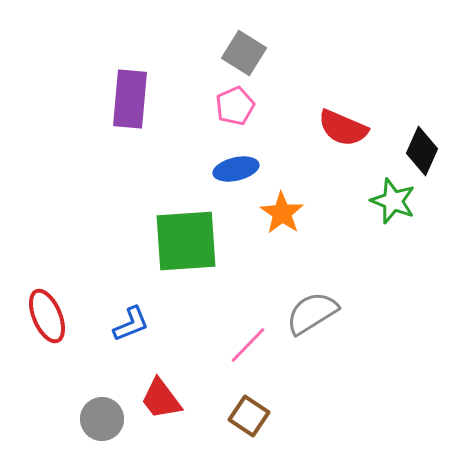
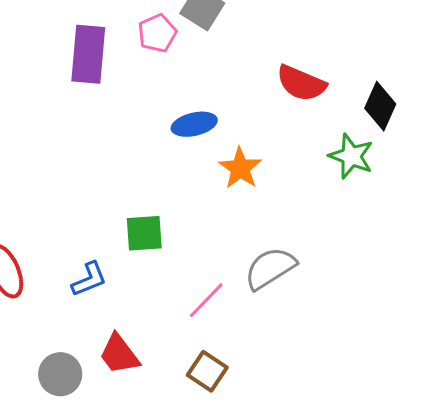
pink pentagon: (235, 106) -> (157, 33), moved
green square: (186, 241) -> (144, 233), moved, size x0.6

